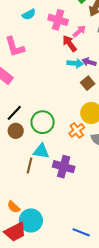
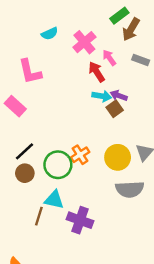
pink cross: (58, 20) -> (84, 42), turned 30
pink arrow: (79, 31) -> (109, 58), turned -88
brown square: (88, 83) -> (115, 109), moved
orange cross: (77, 130) -> (80, 155), moved

